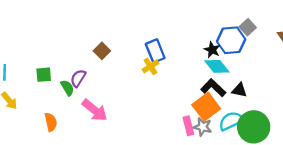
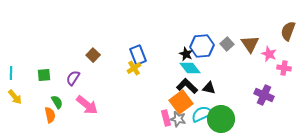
gray square: (248, 27) -> (227, 44), moved
green semicircle: (67, 88) -> (57, 102), moved

